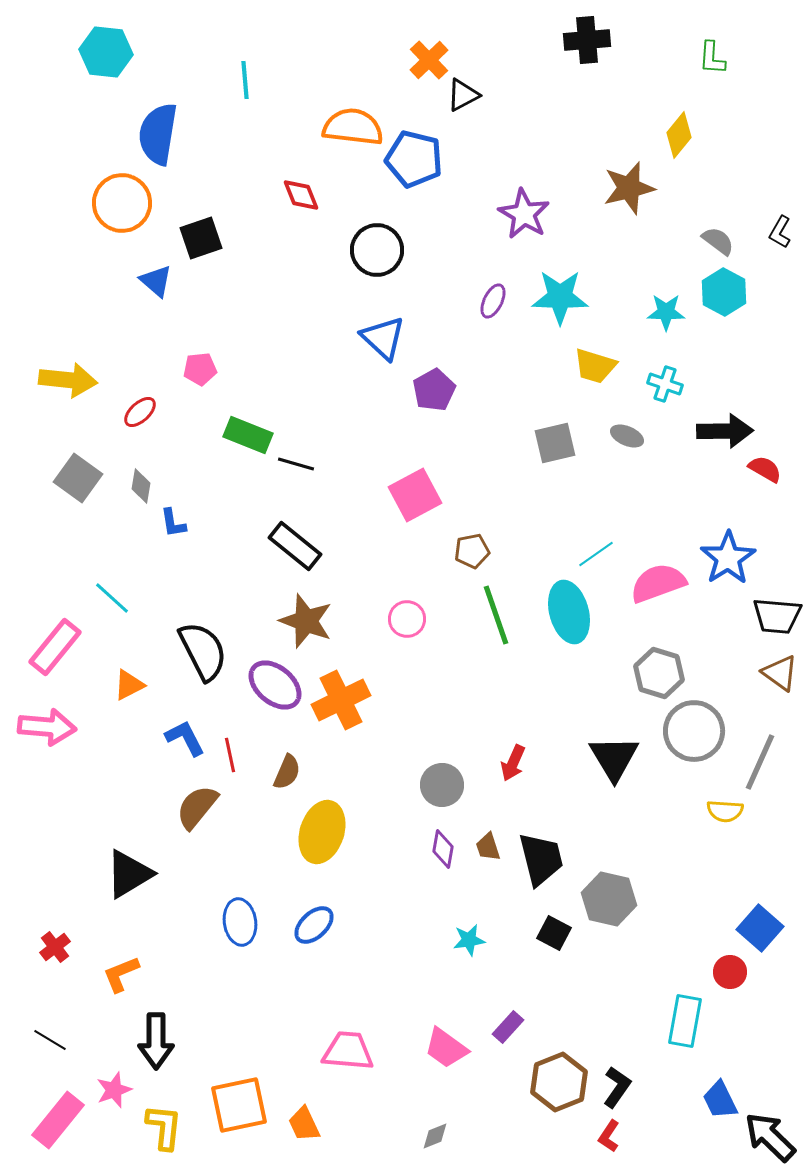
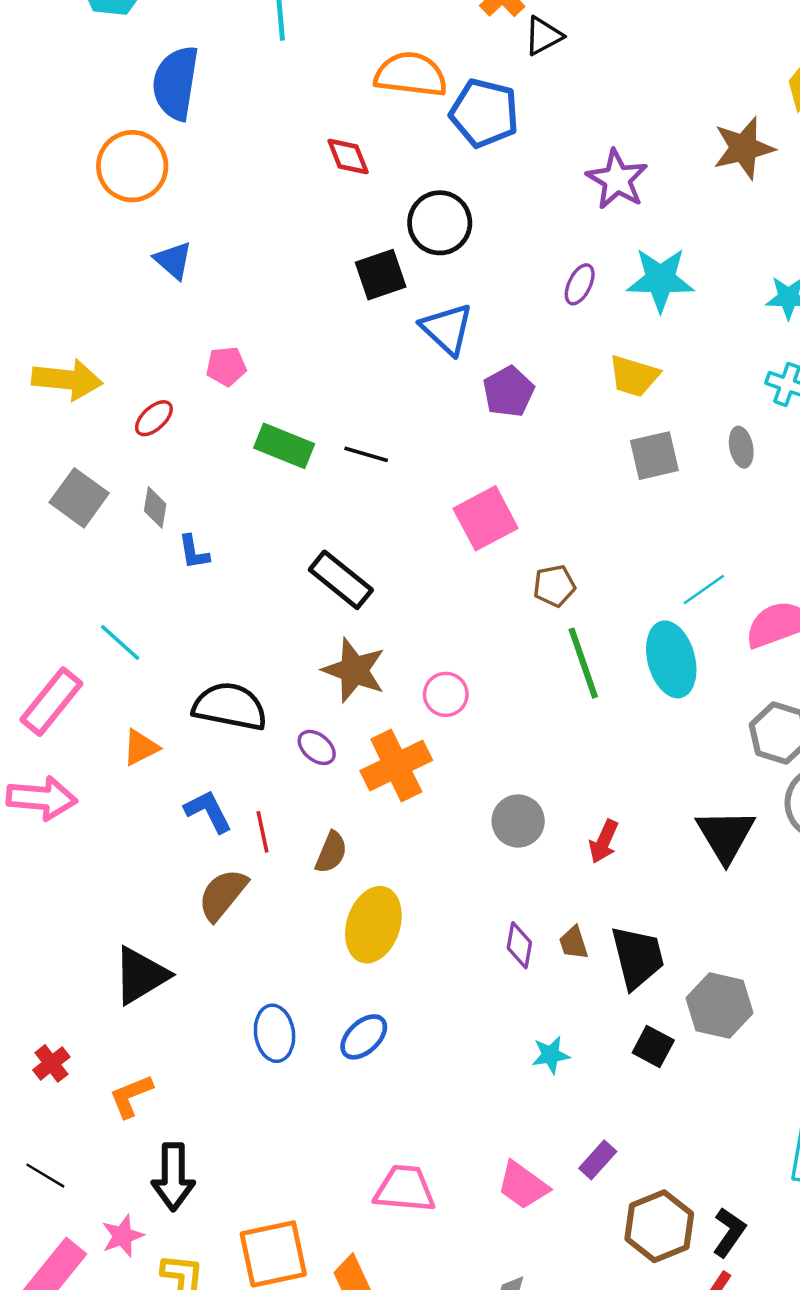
black square: (201, 238) -> (381, 275), moved
yellow trapezoid: (595, 366) -> (634, 376), moved
gray ellipse: (627, 436) -> (741, 447), turned 56
black line: (296, 464) -> (366, 454), moved
pink circle: (407, 619) -> (446, 694), moved
black semicircle: (203, 651) -> (230, 706), turned -52
purple ellipse: (275, 685) -> (317, 747), size x0.6
gray circle: (442, 785) -> (518, 821), moved

